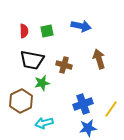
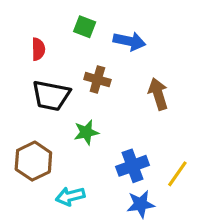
green square: (47, 31) -> (85, 27), moved, turned 32
brown cross: (64, 65) -> (97, 80), moved
green star: (42, 83) -> (86, 132), moved

